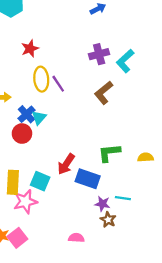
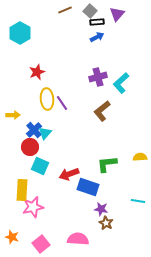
yellow semicircle: (146, 157) -> (140, 157), moved
red arrow: (66, 164) -> (69, 174), turned 36
cyan square: (40, 181) -> (40, 166), moved
cyan line: (123, 198) -> (138, 201), moved
pink square: (17, 238) -> (41, 244), moved
pink semicircle: (76, 238) -> (78, 239), size x1.5

